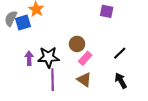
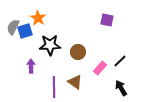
black star: (48, 57) -> (50, 45), moved
pink rectangle: (85, 58) -> (100, 68), moved
brown triangle: (84, 80) -> (75, 82), moved

